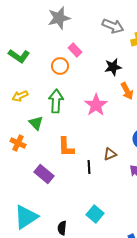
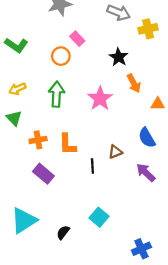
black star: (113, 67) -> (119, 57), turned -30
green triangle: (36, 123) -> (14, 118), moved
orange cross: (18, 143) -> (38, 140), moved, turned -35
black semicircle: (62, 228) -> (63, 232), turned 32

